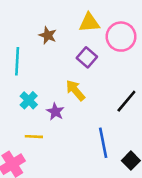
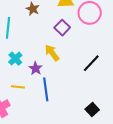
blue line: (103, 143) -> (46, 89), moved

